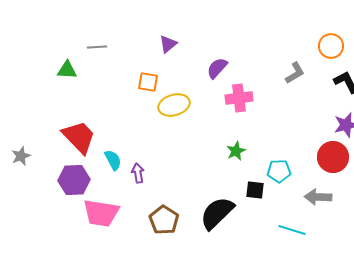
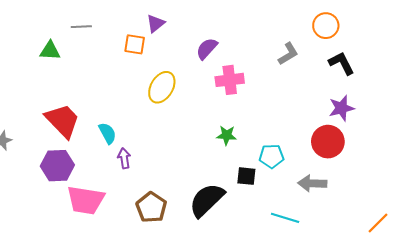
orange square: (148, 82) -> (135, 44), moved
yellow ellipse: (174, 105) -> (162, 87), turned -44
green star: (236, 151) -> (227, 135), turned 30
cyan semicircle: (113, 160) -> (107, 133), moved

